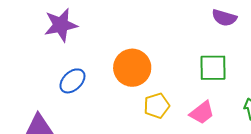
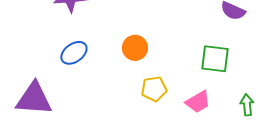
orange circle: (132, 68) -> (135, 48), size x0.7

